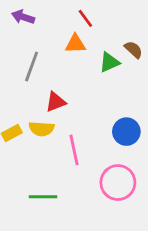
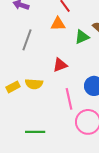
red triangle: (56, 102) -> (60, 65), moved
pink line: (74, 150) -> (69, 99), moved

